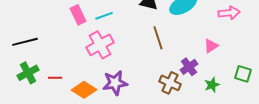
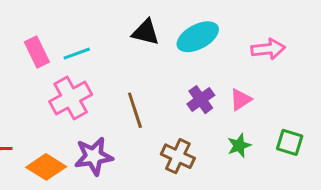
brown line: (158, 38) -> (135, 110), moved
purple cross: (189, 67) -> (201, 100), moved
green star: (212, 85) -> (239, 145), moved

